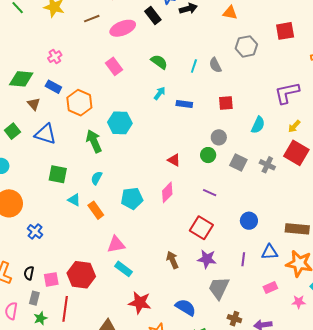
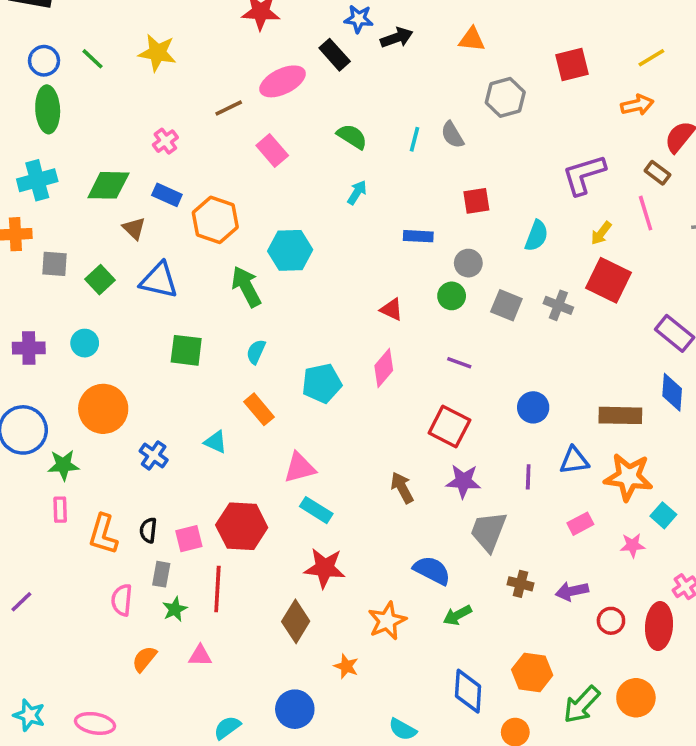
brown line: (92, 19) -> (229, 108), moved
blue rectangle: (184, 104) -> (418, 236), moved
cyan triangle: (74, 200) -> (215, 442), moved
red star: (140, 303) -> (325, 568), moved

